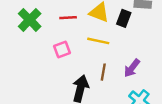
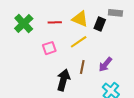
yellow line: (98, 41) -> (79, 42), turned -48

